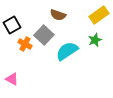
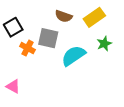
yellow rectangle: (99, 15) -> (94, 17), moved
gray square: (44, 35) -> (48, 38), turned -30

